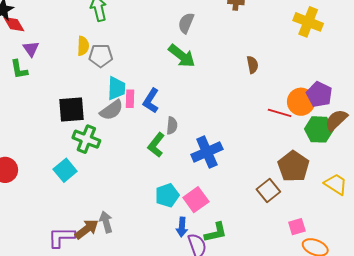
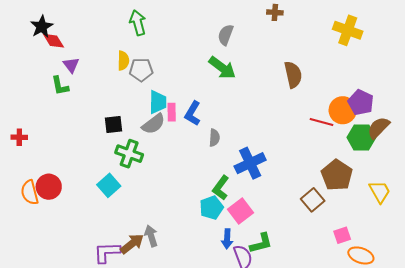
brown semicircle: (252, 65) -> (293, 75), size x1.5
black square: (71, 110) -> (113, 124), size x0.7
green L-shape: (156, 145) -> (221, 188), moved
yellow trapezoid: (336, 184) -> (380, 192), turned 30

